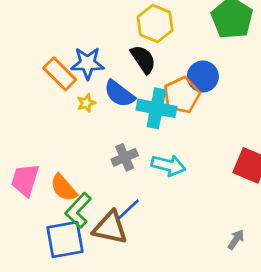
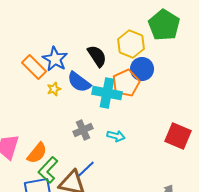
yellow hexagon: (155, 23) -> (131, 44), moved
blue star: (88, 63) -> (55, 59), turned 30
cyan arrow: (168, 165) -> (116, 136), size x0.7
orange semicircle: (64, 188) -> (37, 153), turned -100

